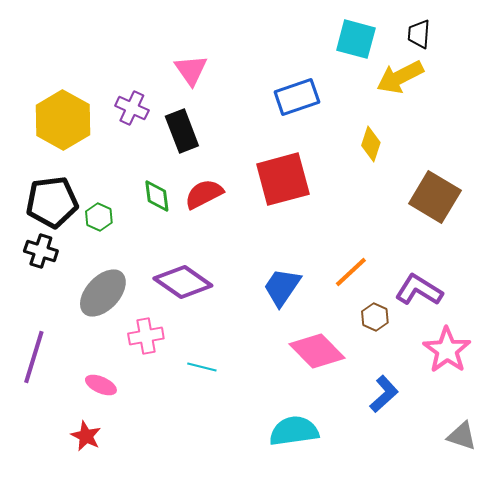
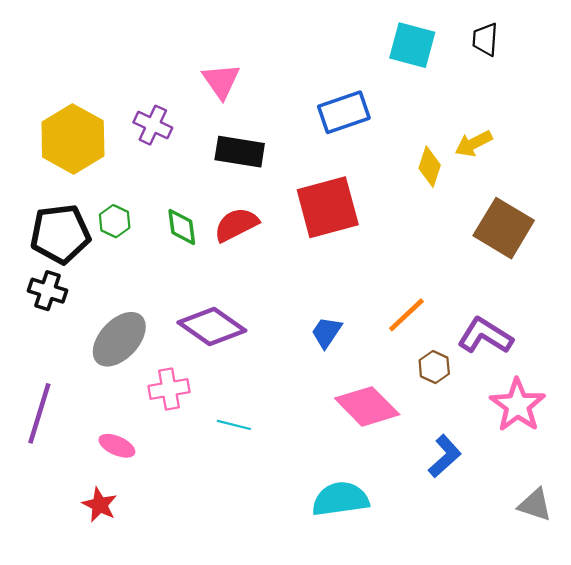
yellow arrow: (400, 77) -> (474, 144), moved, size x0.7
black rectangle: (182, 131) -> (240, 152), moved, turned -60
green hexagon: (99, 217) -> (115, 221), moved
blue trapezoid: (282, 287) -> (327, 332), size x0.7

